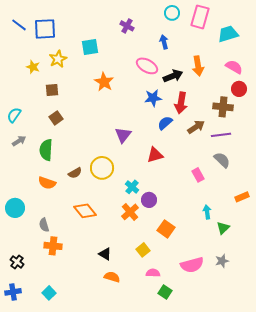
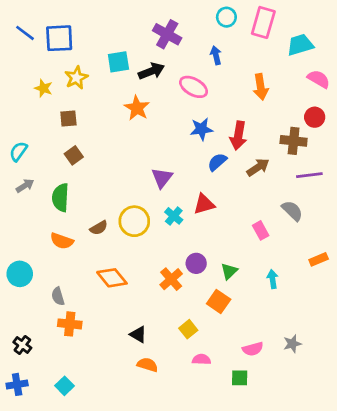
purple cross: (127, 26) -> (167, 34), size x1.5
pink semicircle: (234, 67) -> (319, 79), moved
black arrow: (173, 76) -> (151, 71), moved
purple line: (221, 135) -> (309, 175), moved
cyan cross: (132, 187) -> (174, 216), moved
green triangle: (223, 228) -> (229, 271), moved
pink semicircle: (192, 265) -> (253, 349), size x0.7
green square: (165, 292) -> (240, 378), moved, turned -32

